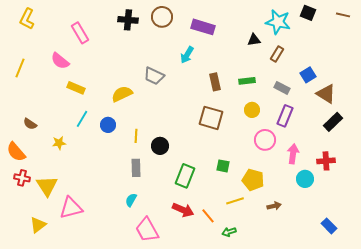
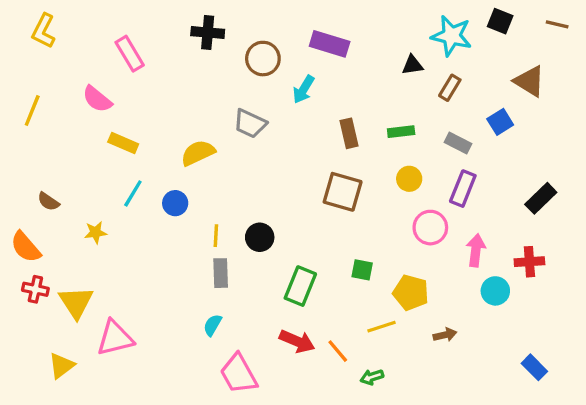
brown circle: (162, 17) -> (263, 59), moved
brown triangle: (326, 94) -> (529, 81), moved
yellow line: (136, 136) -> (216, 236), moved

